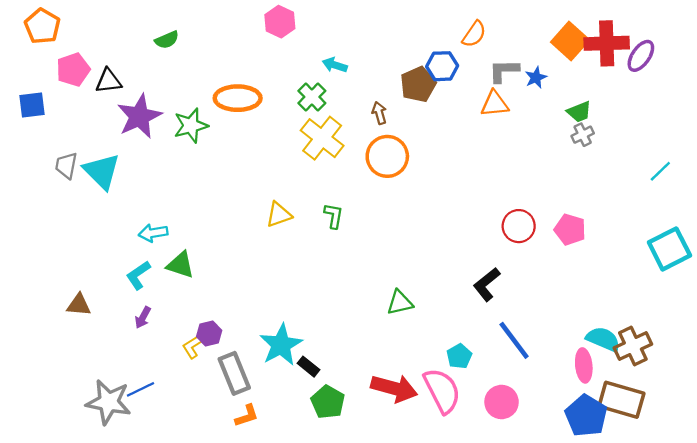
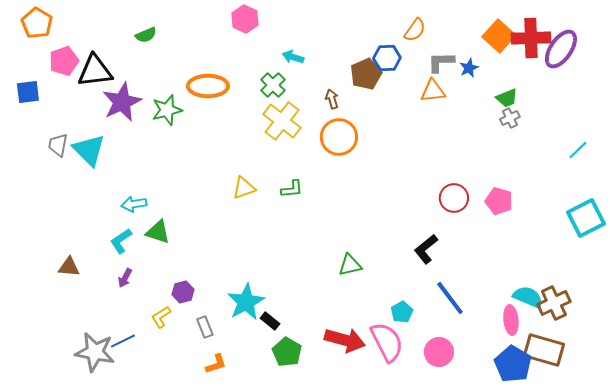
purple ellipse: (641, 56) -> (561, 49), size x1.4
black triangle: (109, 81) -> (95, 71), size x1.5
green L-shape: (334, 216) -> (292, 189), turned 75
yellow L-shape: (193, 346) -> (161, 317), moved
gray rectangle: (234, 373) -> (205, 327), size x0.6

